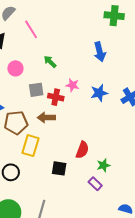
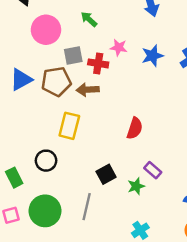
pink circle: (15, 68) -> (46, 30), size x1.5
brown pentagon: (16, 123) -> (56, 82), moved
green star: (103, 165) -> (136, 186), moved
black square: (59, 168) -> (106, 174), moved, turned -35

